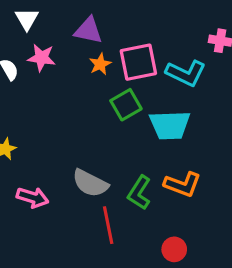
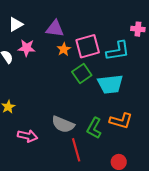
white triangle: (27, 19) -> (16, 24), turned 35
cyan L-shape: (186, 73) -> (118, 51), turned -30

